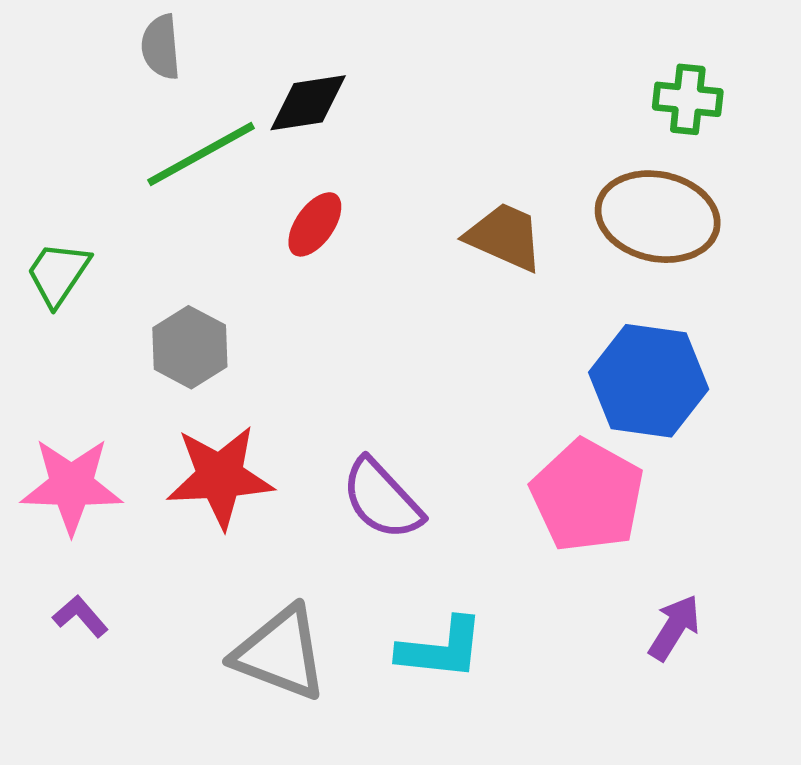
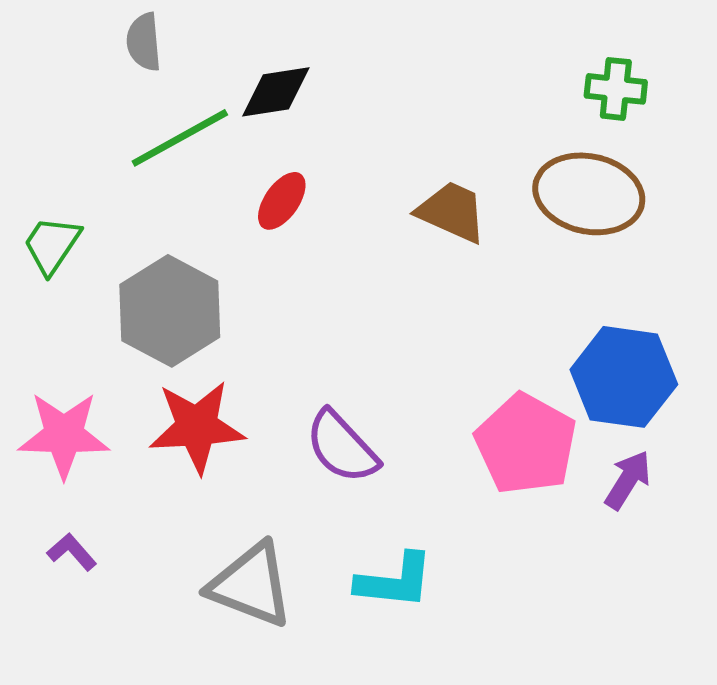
gray hexagon: (190, 347) -> (170, 311), size x1.5
blue hexagon: (649, 381) -> (624, 377), moved
purple arrow: (674, 627) -> (628, 480), moved

